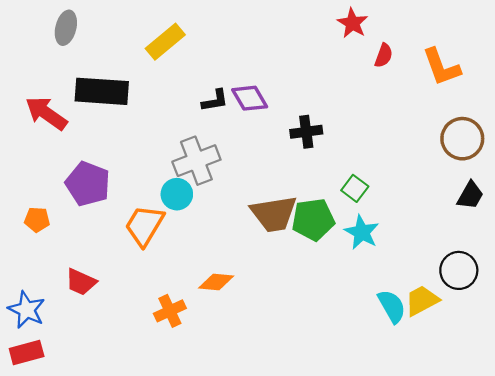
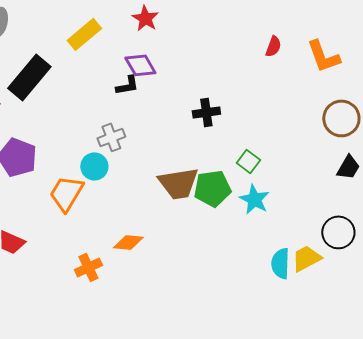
red star: (352, 23) -> (145, 18), moved
black rectangle: (102, 91) -> (29, 77), turned -54
purple diamond: (250, 98) -> (140, 65), moved
gray cross: (196, 161) -> (111, 137), size x0.7
cyan semicircle: (392, 306) -> (280, 263), turned -148

